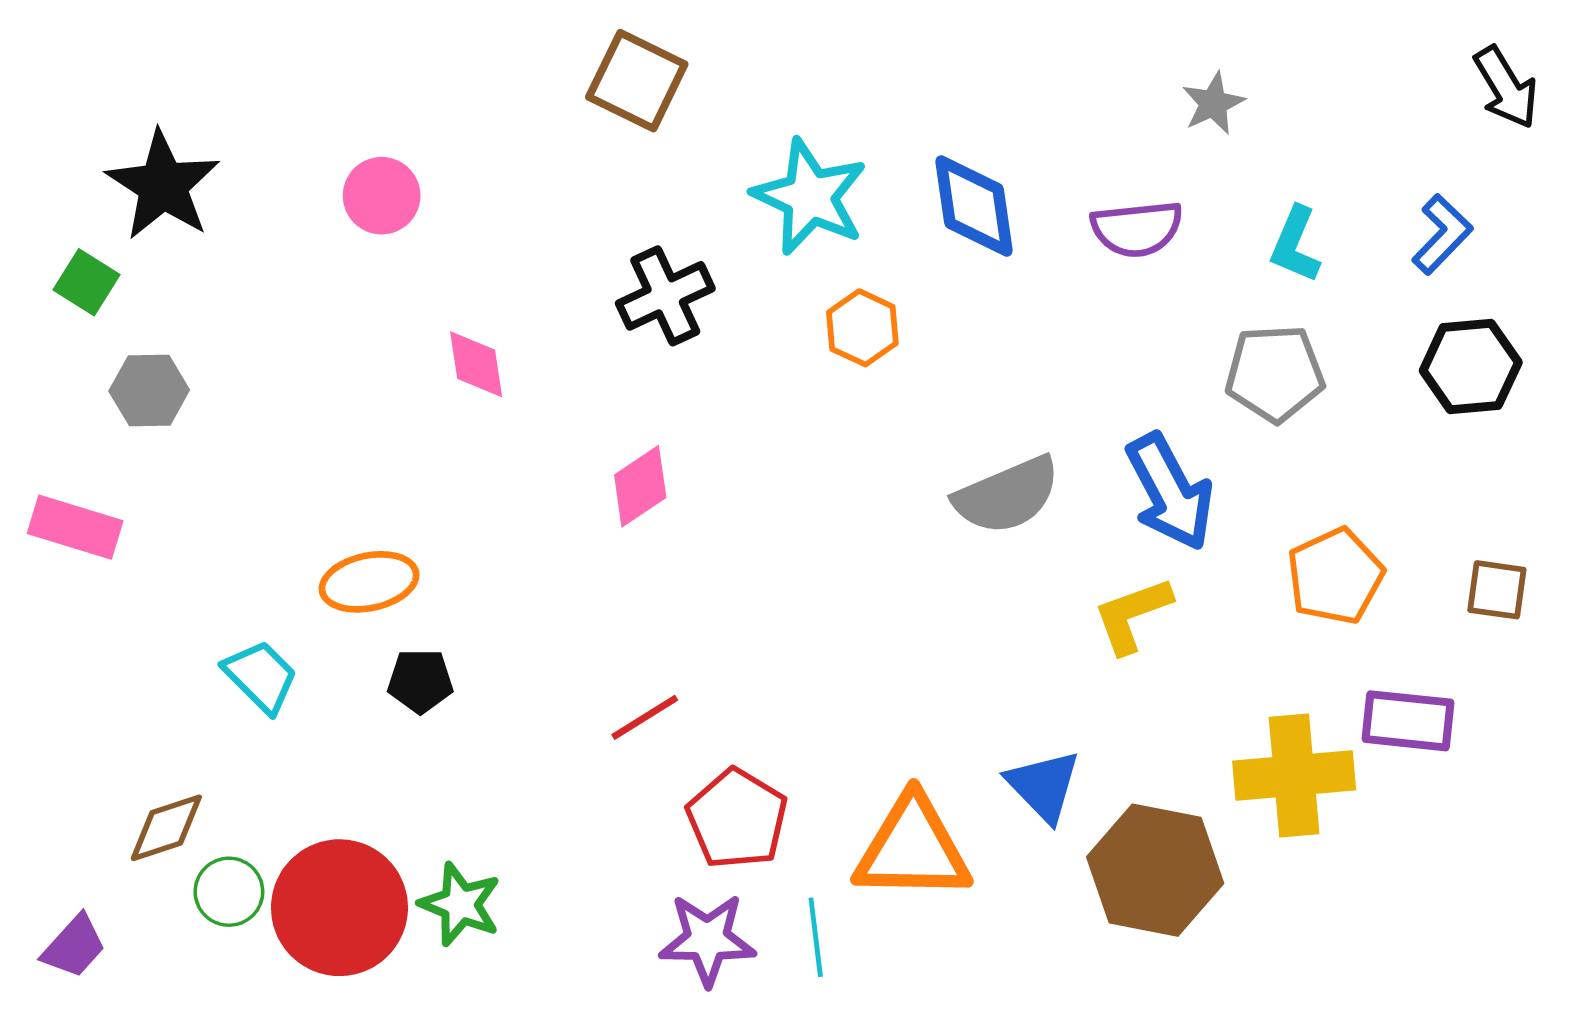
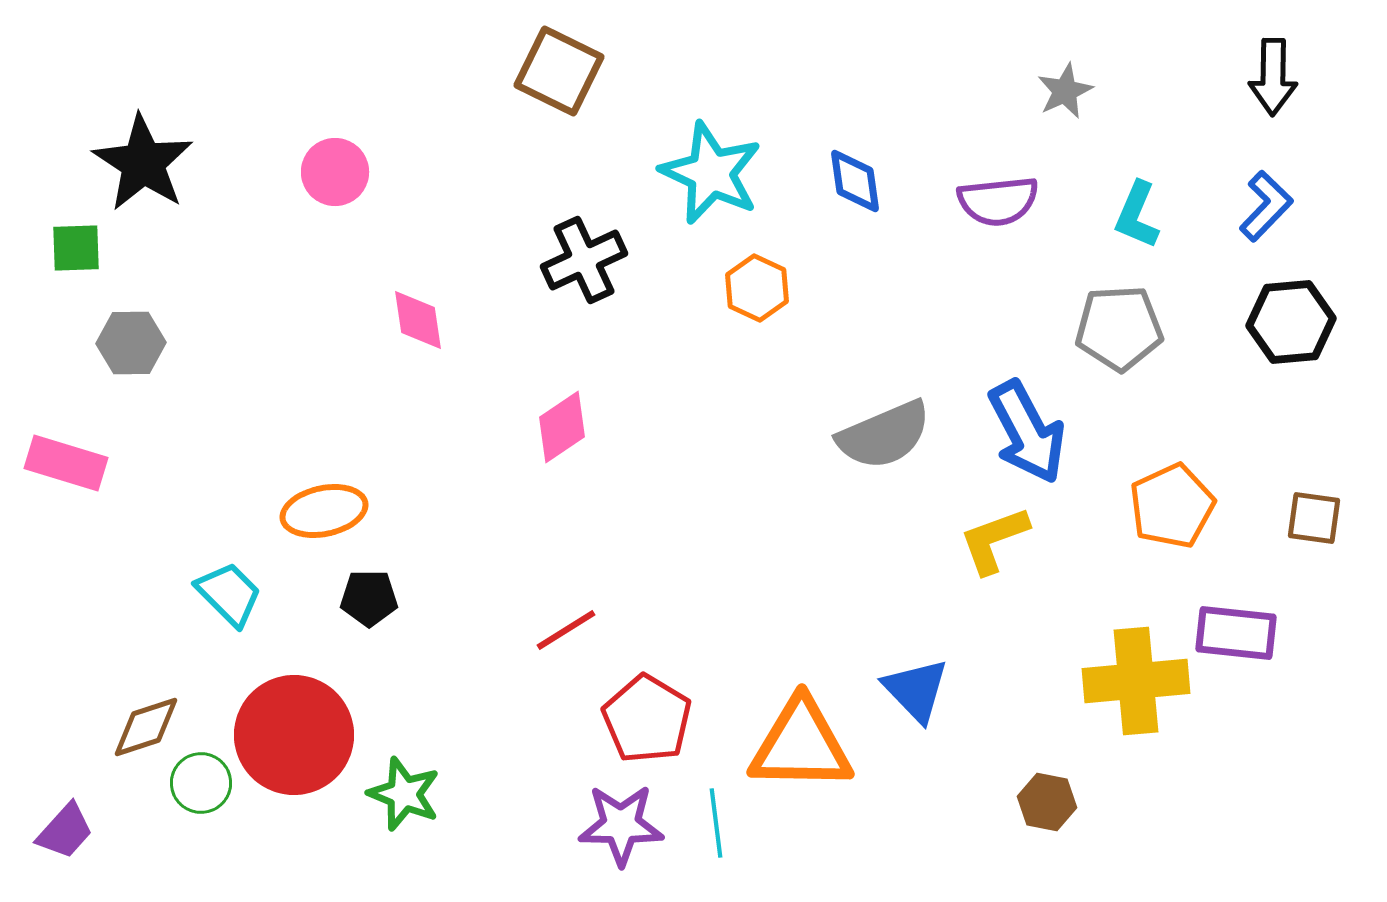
black arrow: (1506, 87) -> (1273, 77), moved, turned 32
blue diamond: (974, 206) -> (855, 181), size x0.7
green square: (87, 282) -> (76, 248), turned -34
brown hexagon: (1155, 870) -> (1047, 802), moved, size x0.5
red circle: (339, 908) -> (294, 735), moved

